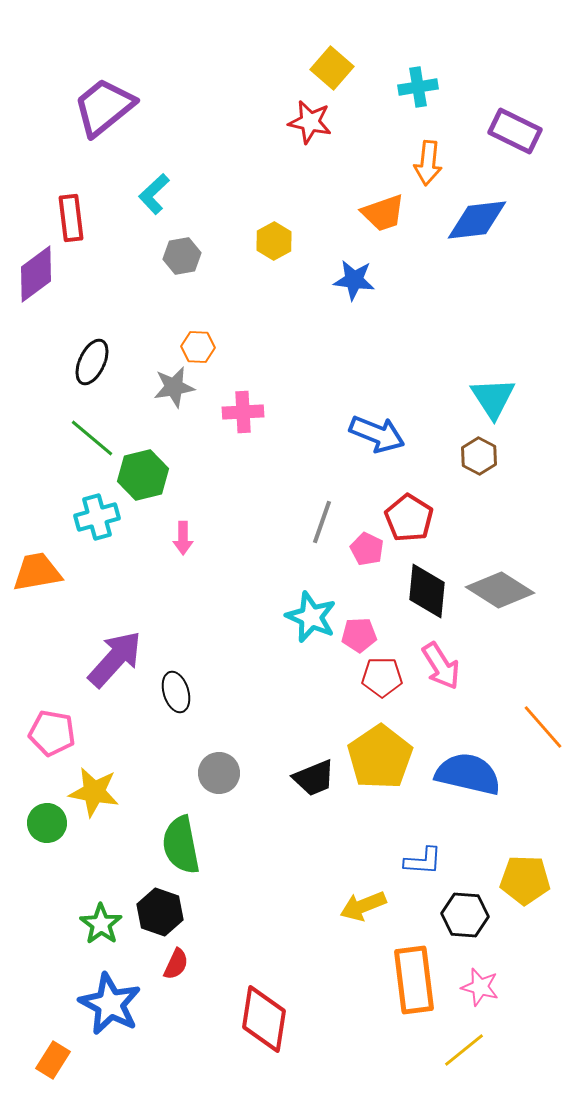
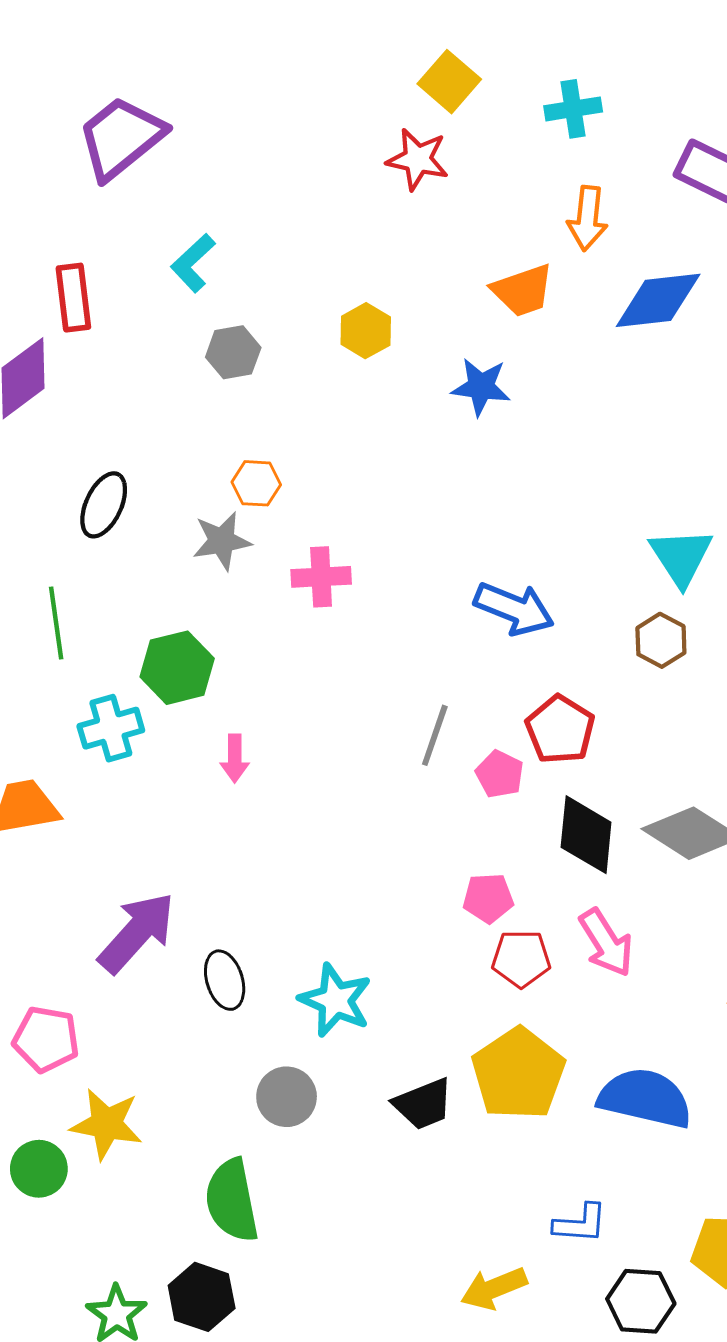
green line: (92, 438) -> (56, 623), moved, turned 42
cyan star: (311, 617) -> (335, 1000), moved

